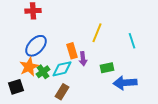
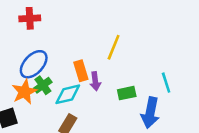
cyan line: (132, 41) -> (166, 83), moved
green cross: (43, 72) -> (43, 85), moved
blue arrow: (125, 83) -> (150, 113), turned -75

